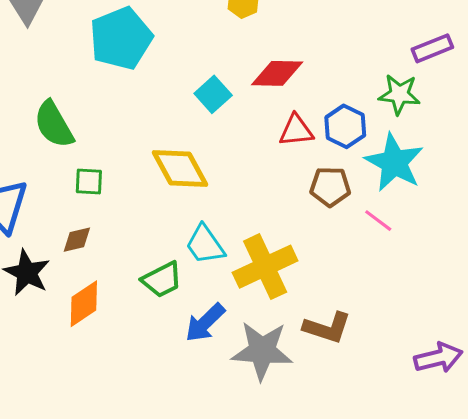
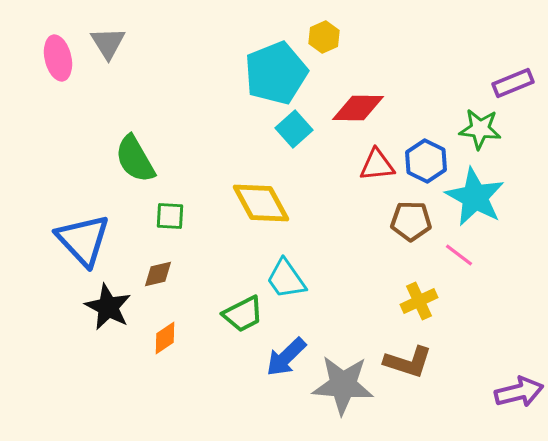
cyan pentagon: (121, 38) -> (276, 73), moved
yellow cross: (265, 267) -> (419, 301), moved, size x0.6
orange diamond: (84, 304) -> (165, 338), size x0.7

